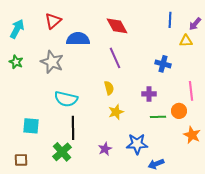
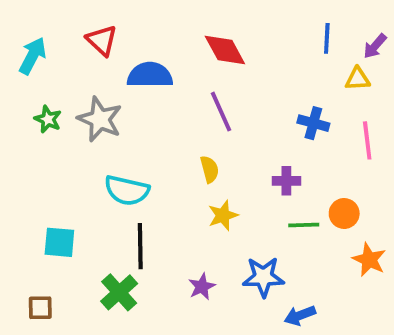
red triangle: (53, 21) -> (102, 40), turned -36
green star: (16, 62) -> (48, 119), moved
pink line: (191, 91) -> (367, 140), moved

